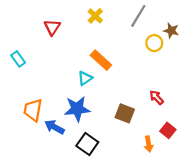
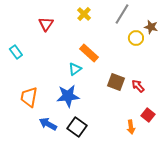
brown square: (125, 113) -> (116, 82), moved
blue arrow: (54, 127) -> (48, 124), moved

